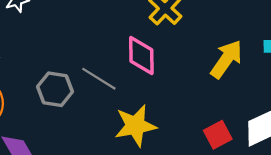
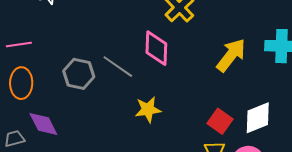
yellow star: (135, 126) -> (148, 109), size x0.7
red square: (218, 135) -> (220, 121), turned -30

